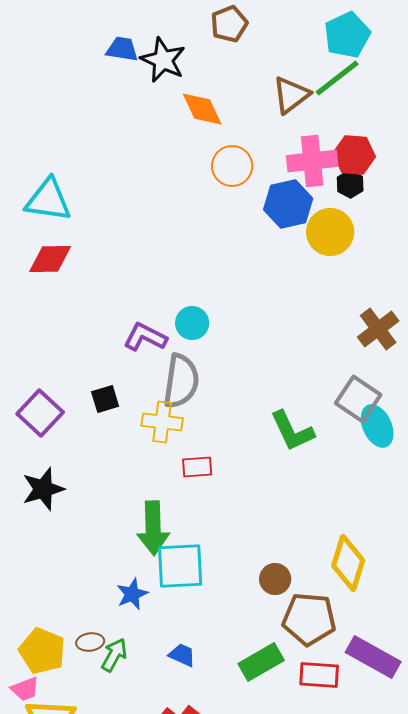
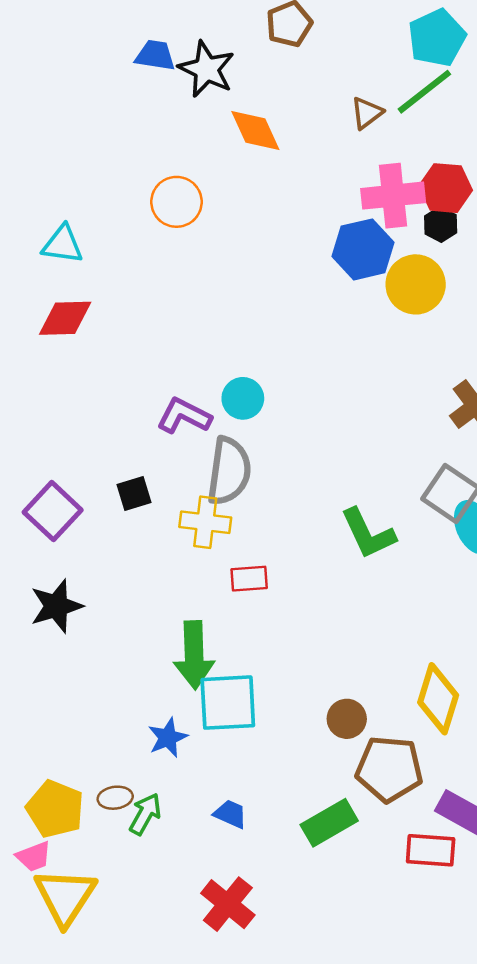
brown triangle: (291, 95) -> (367, 113), size x0.7
orange circle: (232, 166) -> (176, 202), moved
cyan triangle: (48, 200) -> (63, 244), size x0.7
red rectangle: (319, 675) -> (431, 850), moved

